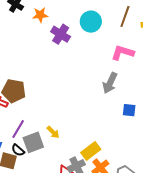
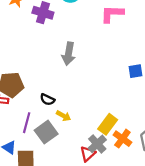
gray arrow: (110, 83) -> (69, 54), moved
black semicircle: (18, 150) -> (47, 100), moved

